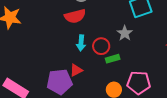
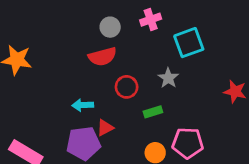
cyan arrow: (81, 43) -> (83, 105), moved, turned 84
red circle: (101, 46) -> (127, 87), moved

